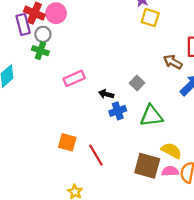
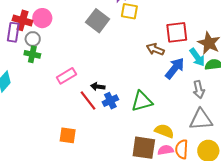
purple rectangle: (23, 24) -> (13, 32), turned 30
gray square: (137, 83) -> (98, 21), moved, size x1.6
red line: (96, 155) -> (88, 100), moved

